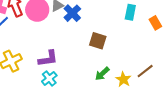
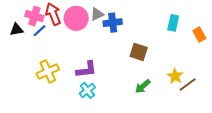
blue cross: (72, 13) -> (113, 23), turned 36
yellow star: (123, 79) -> (175, 76), moved

